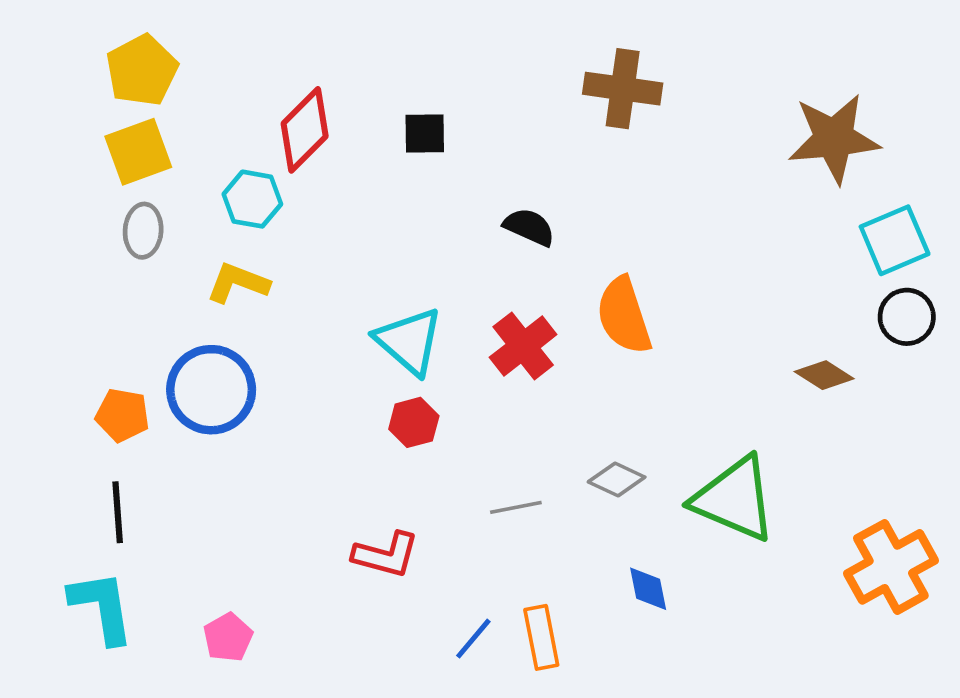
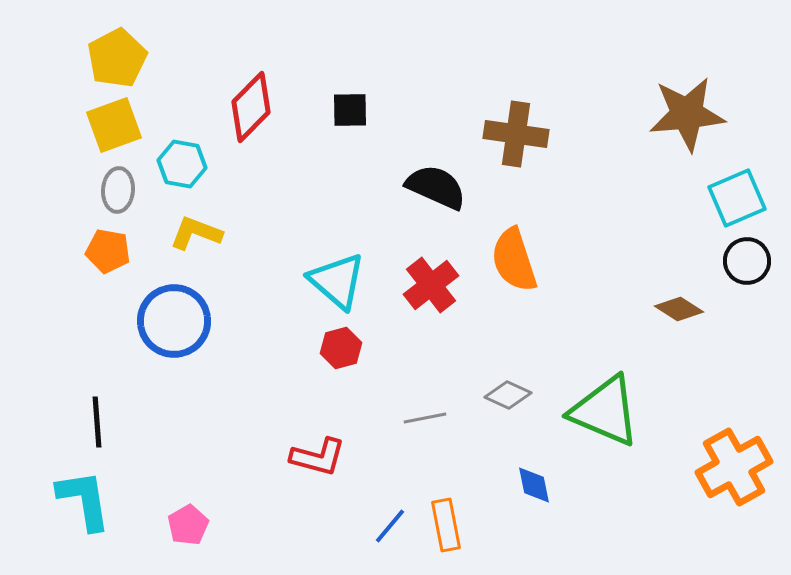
brown cross: (623, 89) -> (516, 134), moved
cyan hexagon: (252, 199) -> (182, 164), moved
black semicircle: (529, 227) -> (436, 187), size x1.4
orange pentagon: (122, 415) -> (108, 251), moved

